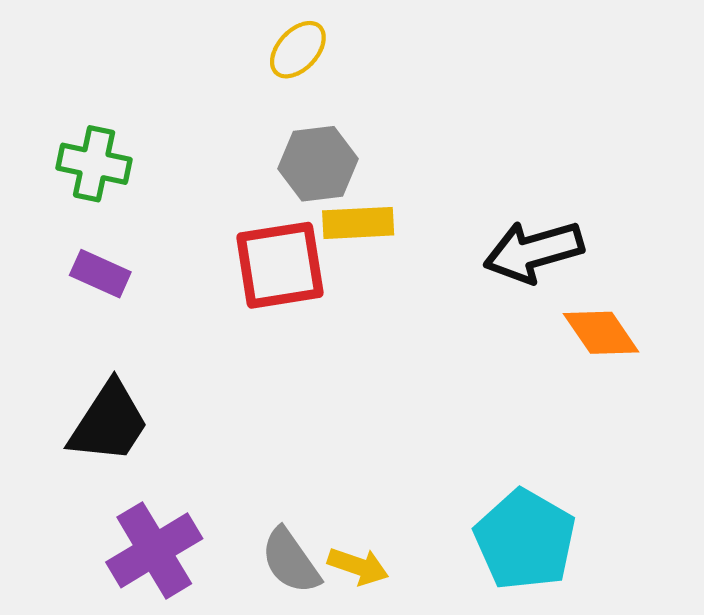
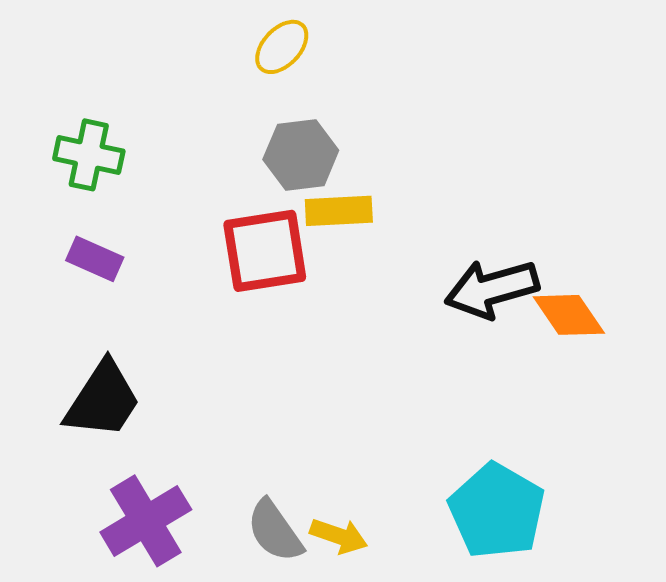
black arrow: (533, 251) -> (492, 289), moved

